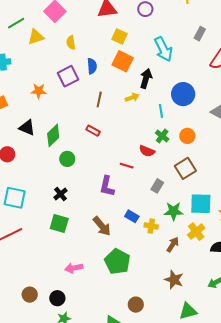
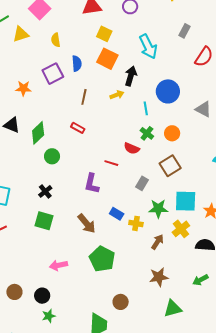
brown star: (174, 280) -> (159, 277), turned -30

